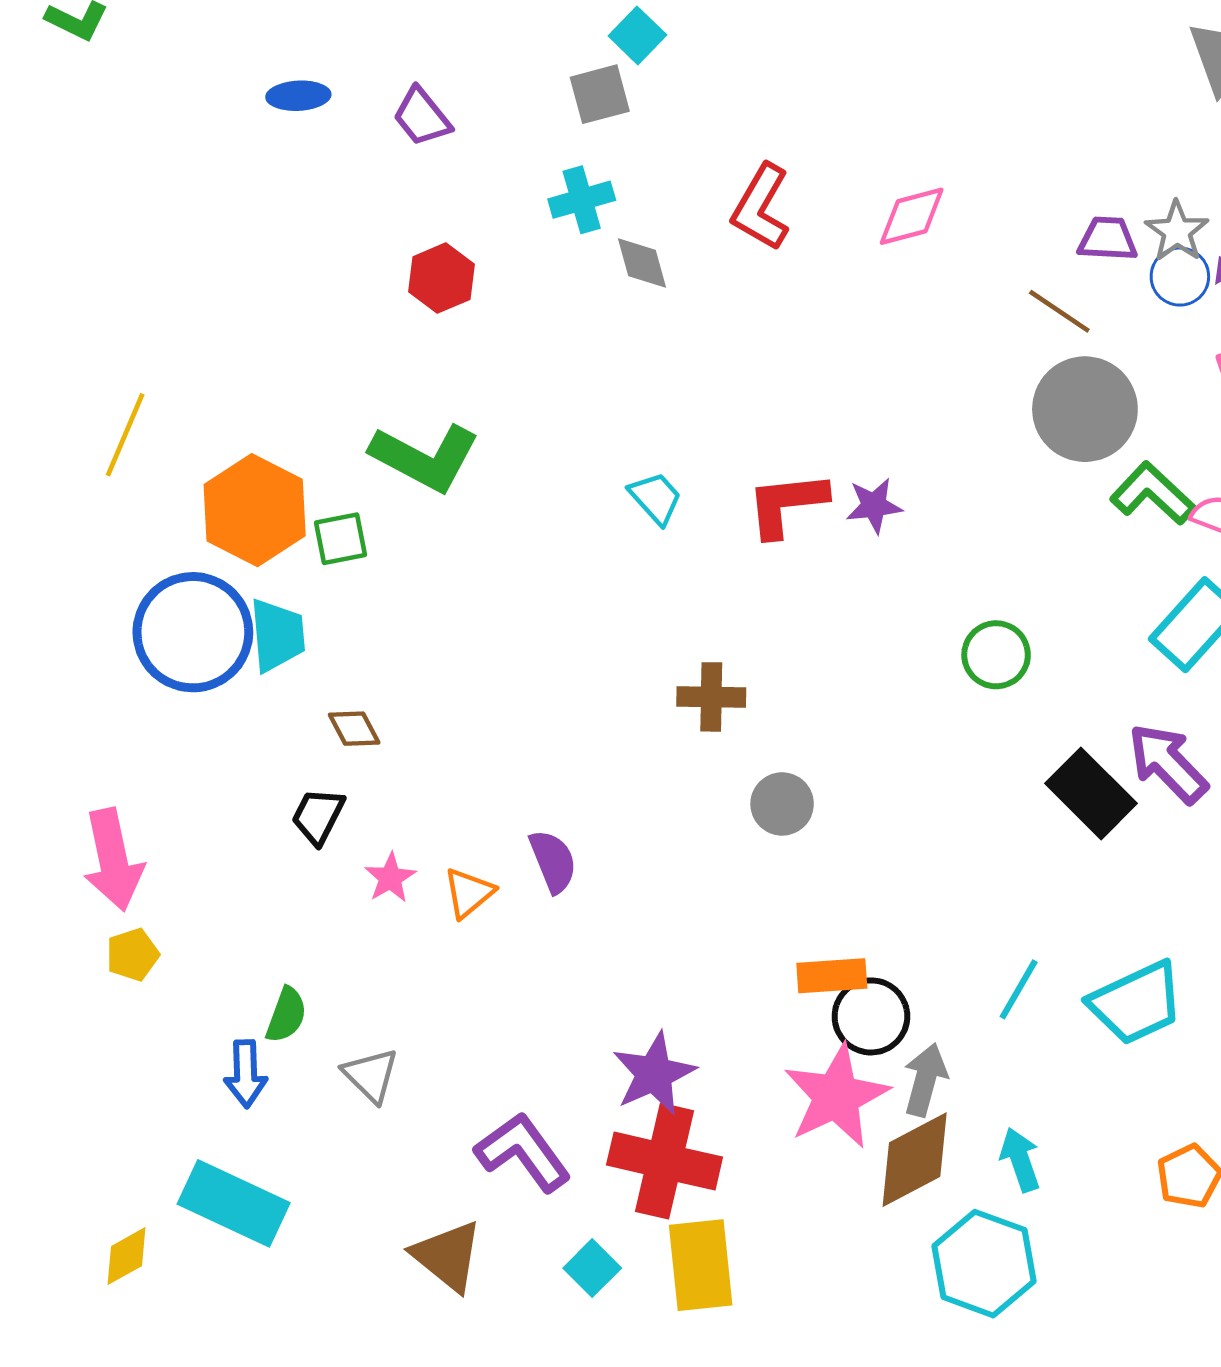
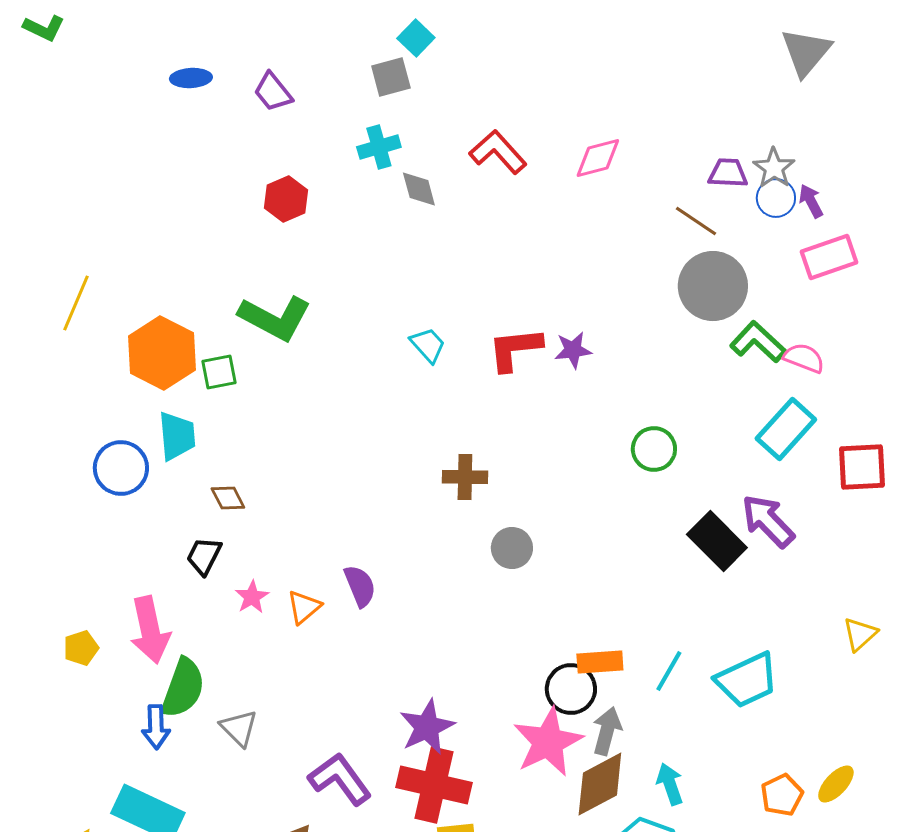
red L-shape: (761, 207) -> (498, 152), turned 108
blue circle: (193, 632) -> (121, 468), moved, size x0.7
pink arrow: (113, 860) -> (150, 630), moved
orange rectangle: (832, 976) -> (600, 662), moved
green semicircle: (286, 1015) -> (183, 688), size x1.6

